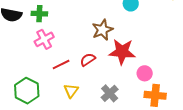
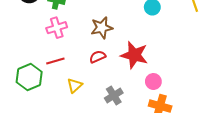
brown star: (102, 30) -> (102, 28), moved
red line: (61, 65) -> (55, 61), moved

